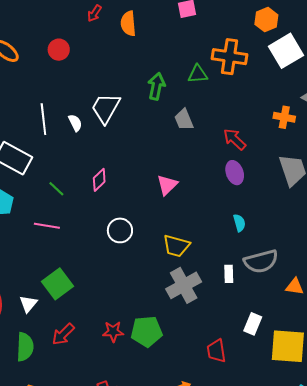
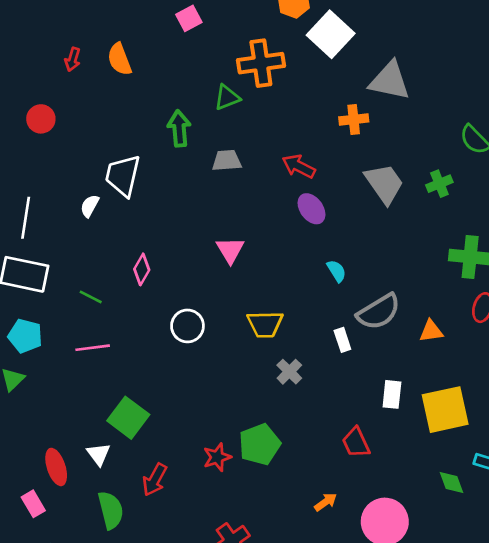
white line: (43, 119) -> (26, 218), moved, turned 32
gray trapezoid: (184, 120) -> (227, 161), turned 125
white semicircle: (75, 123) -> (90, 206), turned -108
gray cross: (184, 285) -> (289, 372), size x0.6

